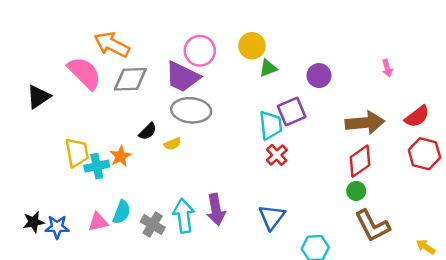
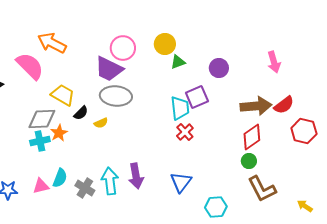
pink arrow: (387, 68) -> (274, 62), size x1.5
gray diamond: (130, 79) -> (42, 119), moved
red semicircle: (417, 117) -> (284, 105), moved
yellow trapezoid: (77, 153) -> (63, 95), moved, turned -50

